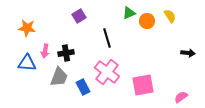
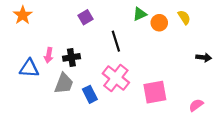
orange star: (27, 28) -> (23, 15), moved, turned 30

